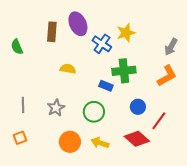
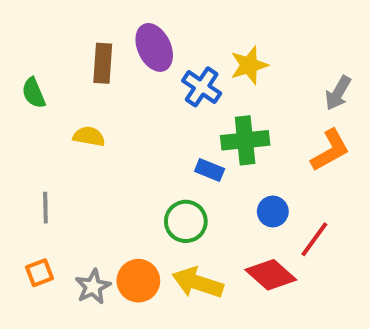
yellow semicircle: (68, 69) -> (89, 136), moved
gray star: (56, 108) -> (93, 287), moved
yellow arrow: (100, 143) -> (198, 283), size x1.4

